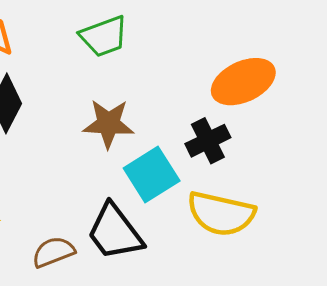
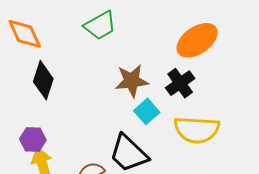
brown star: (108, 124) -> (132, 81), moved
cyan square: (152, 175) -> (147, 111), size x0.7

